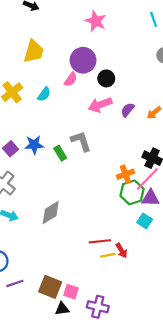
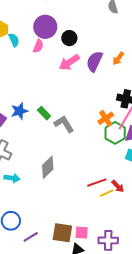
cyan semicircle: (44, 94) -> (14, 40), moved, turned -48
purple semicircle: (128, 110) -> (94, 61), size x1.5
gray L-shape: (81, 141) -> (64, 124), moved

